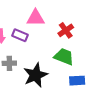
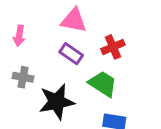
purple rectangle: (20, 35) -> (71, 54), moved

